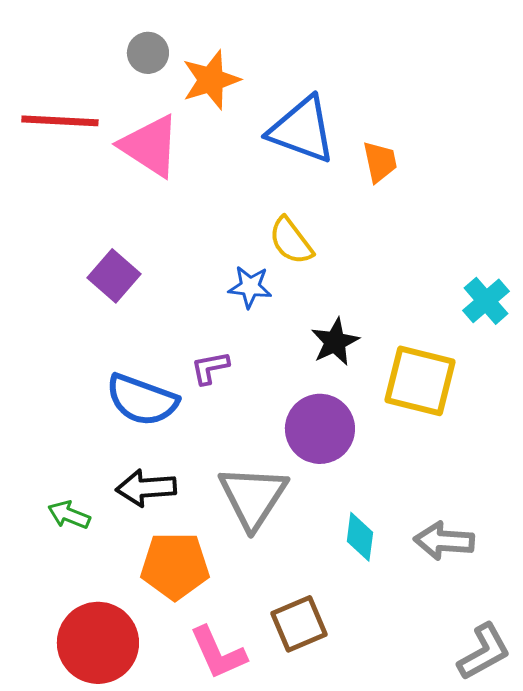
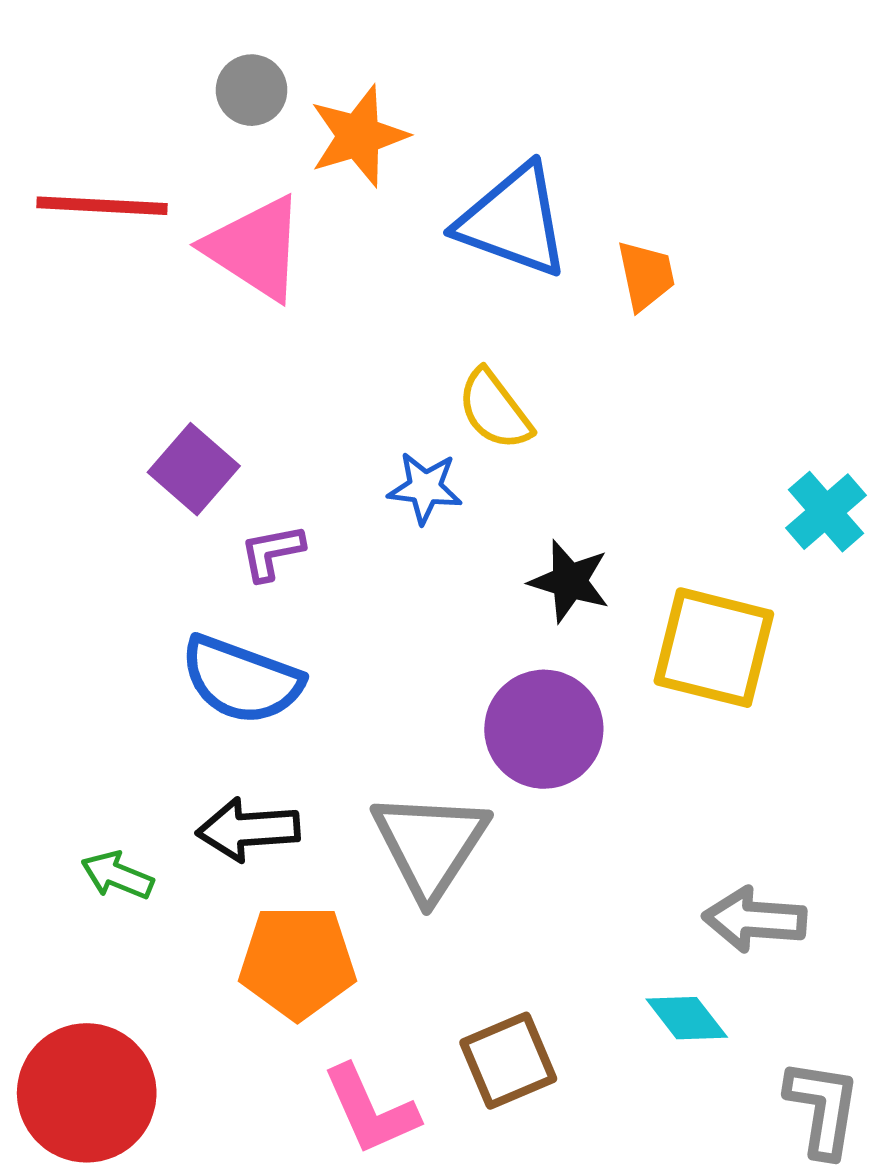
black star: (335, 342) -> (569, 581), turned -30
purple L-shape: (210, 368) -> (272, 552), moved
cyan diamond: (360, 537) -> (687, 1018), moved, turned -45
red circle: (98, 643) -> (87, 1093), moved
gray L-shape: (484, 652) -> (823, 1108), turned -52

